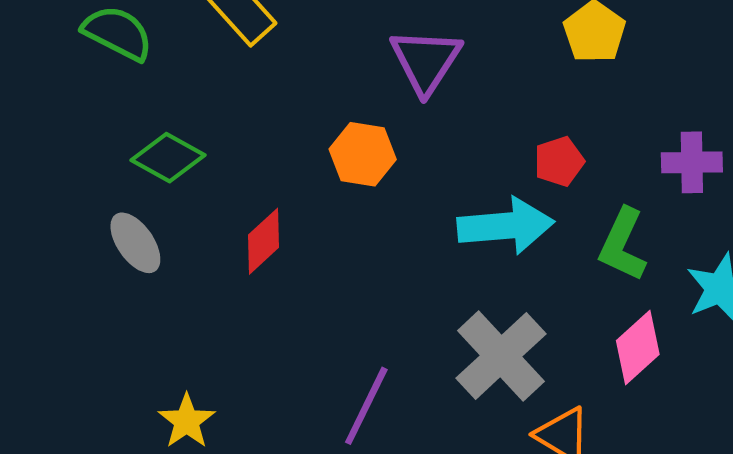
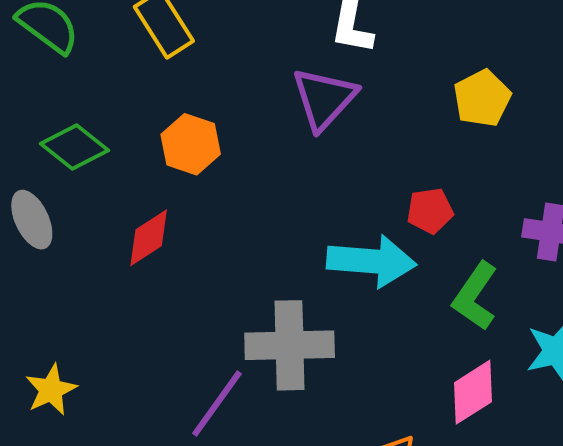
orange hexagon: (363, 154) -> (191, 144), moved
gray cross: (501, 356) -> (290, 345), moved, turned 32

